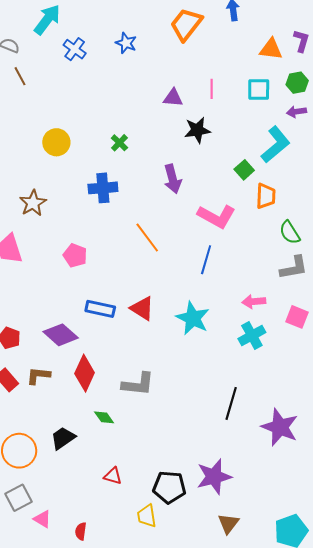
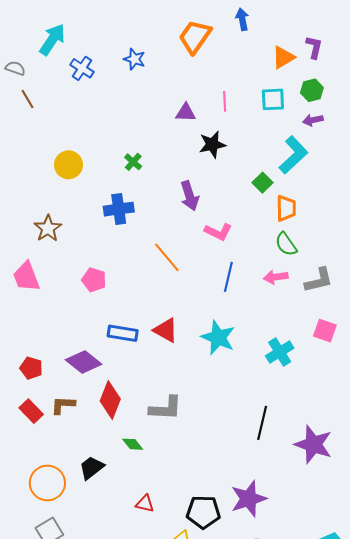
orange triangle: (271, 49) -> (283, 57), turned -35
pink L-shape: (217, 216) -> (218, 232), moved, size x0.7
green semicircle: (290, 232) -> (286, 244), moved
pink arrow: (254, 302) -> (276, 277), moved

